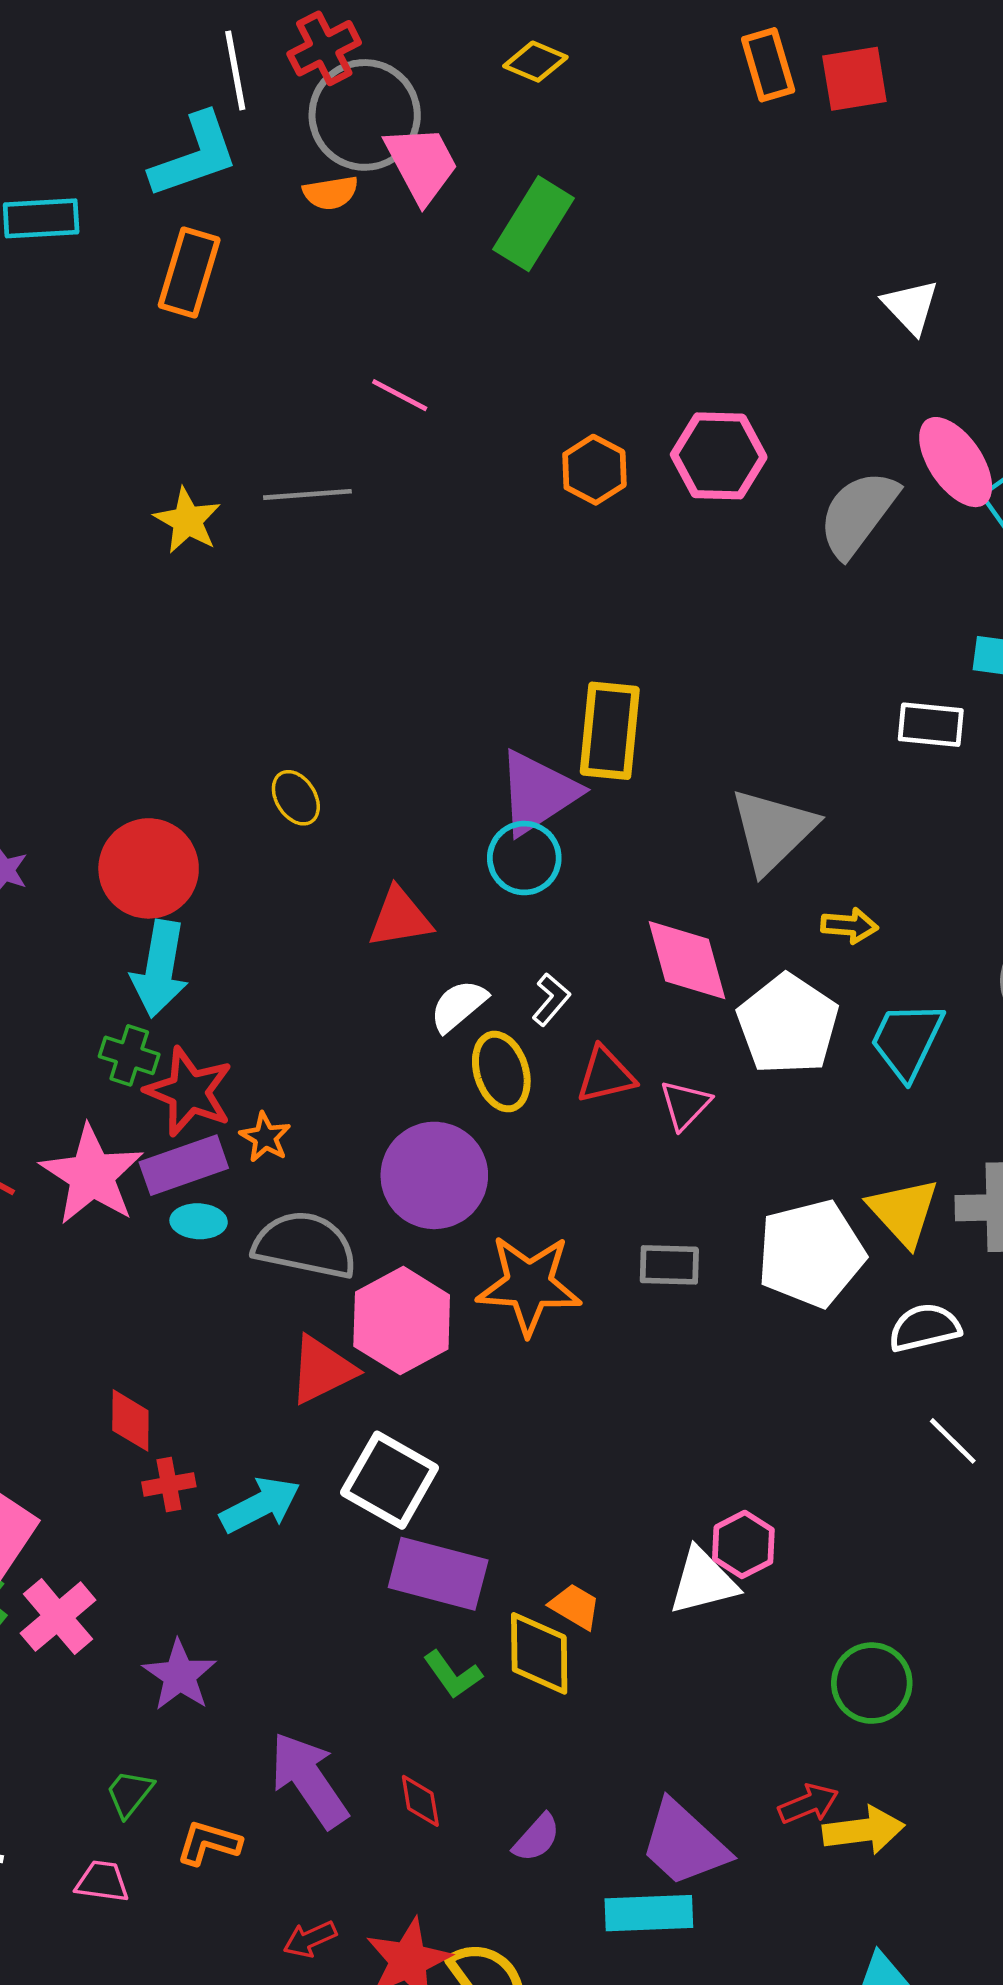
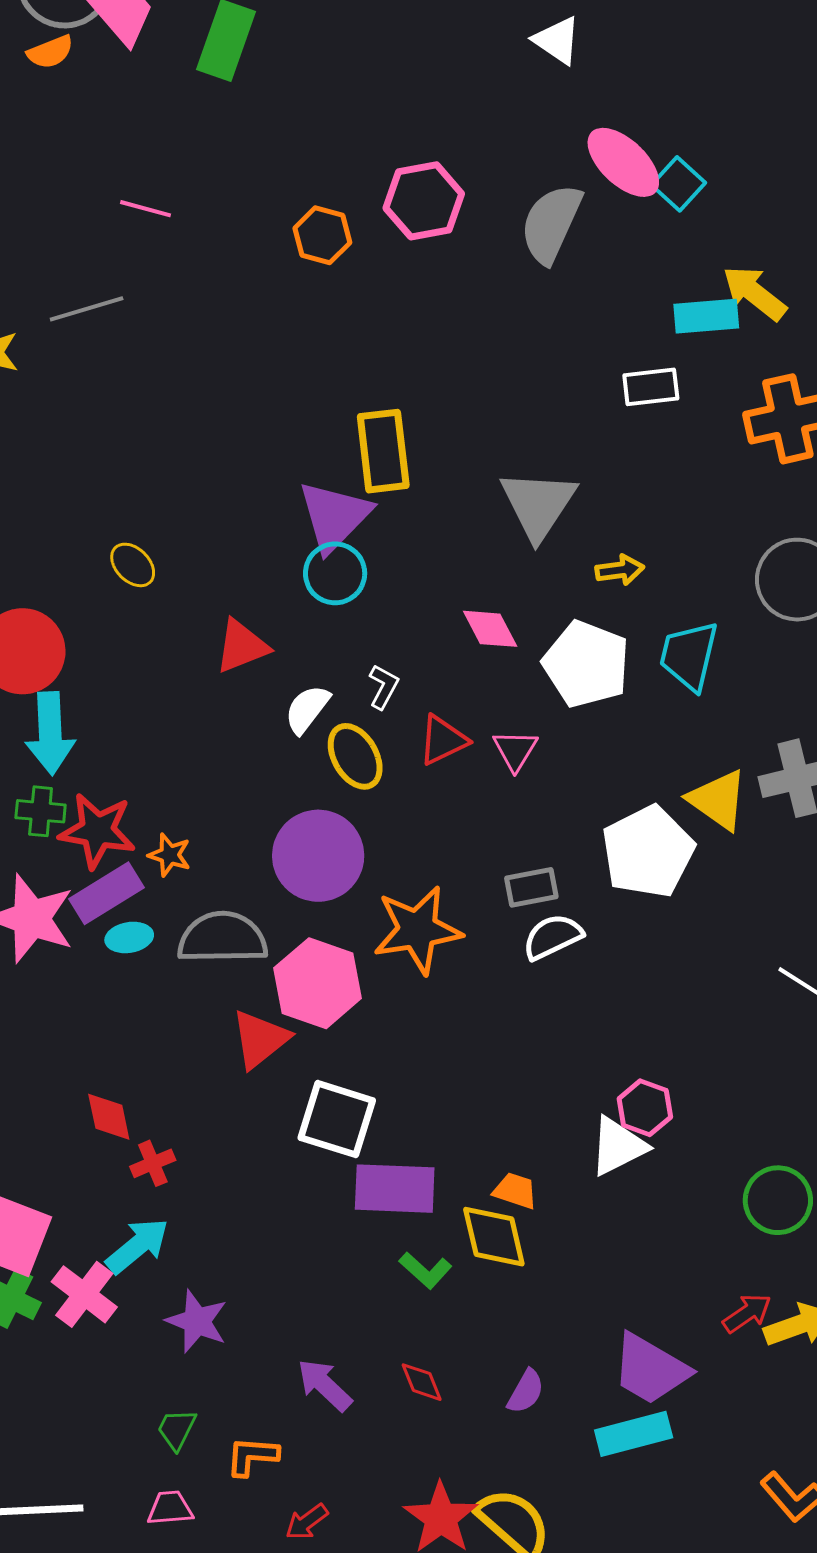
pink diamond: (687, 960) -> (490, 629), size x0.7
white semicircle: (925, 1328) -> (553, 937), moved
cyan arrow: (260, 1505) -> (137, 1246), moved
purple arrow: (309, 1780) -> (325, 1385), size x0.7
red arrow: (310, 1939) -> (307, 1522), moved

